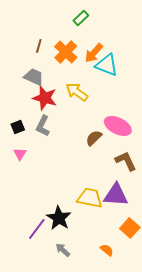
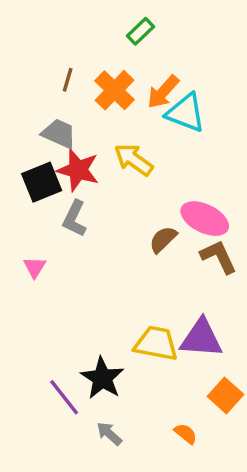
black square: (18, 127) -> (42, 182), moved, size x1.6
brown L-shape: (126, 161) -> (219, 257), moved
purple line: (37, 229) -> (64, 397), turned -75

